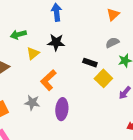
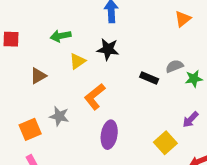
gray semicircle: (112, 43) -> (174, 66), moved
yellow square: (103, 78) -> (165, 143), moved
gray star: (32, 103) -> (59, 116), moved

